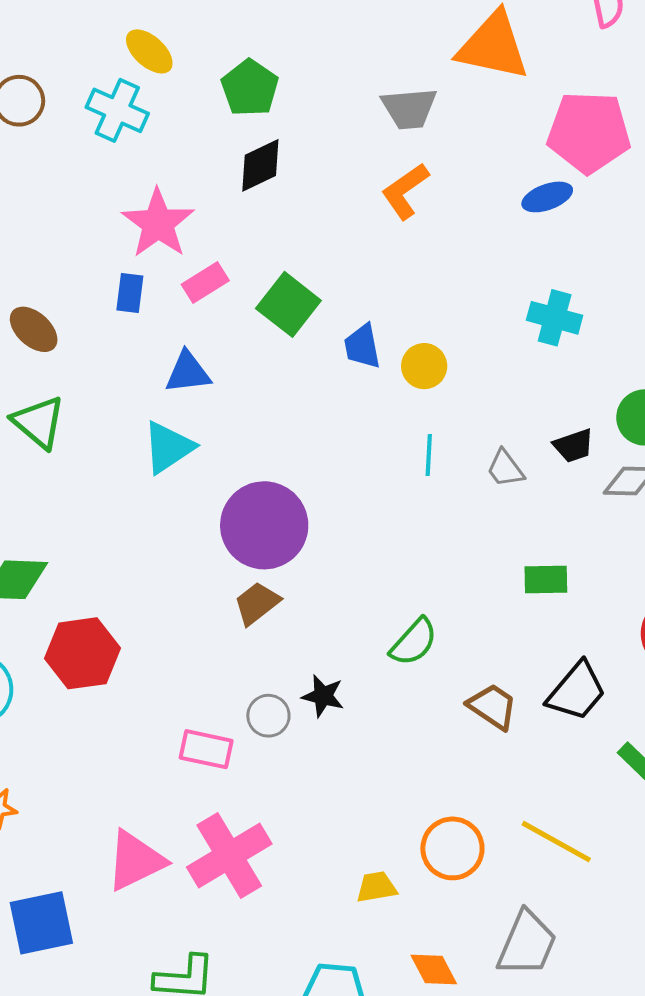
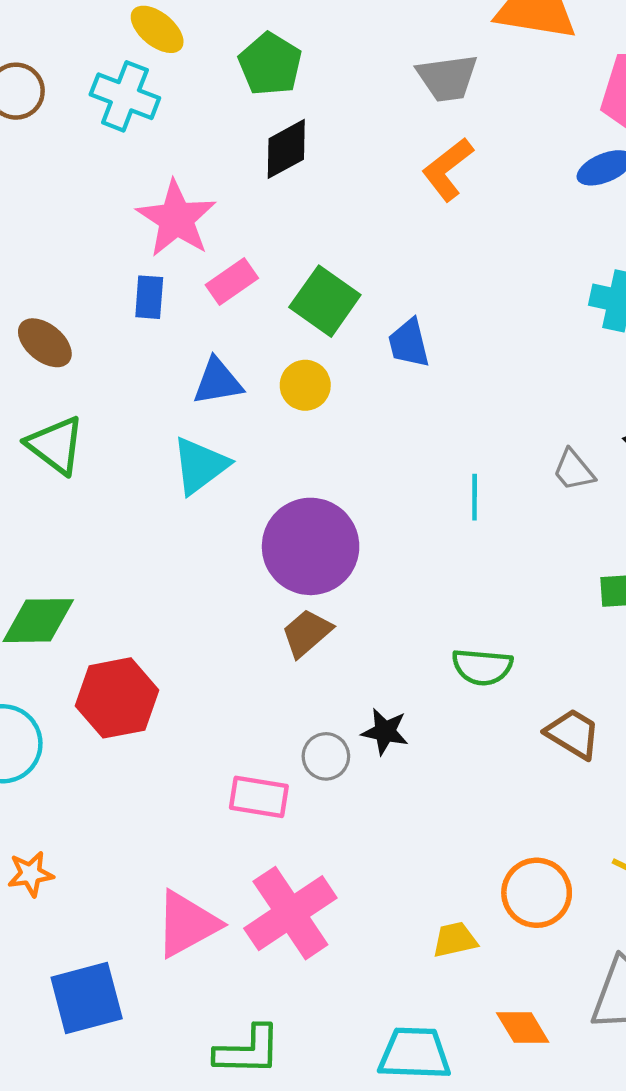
yellow circle: (424, 366) -> (305, 385), moved
cyan line: (429, 455) -> (475, 497), moved
green semicircle: (414, 642) -> (482, 667), turned 56

